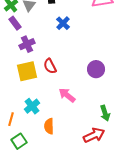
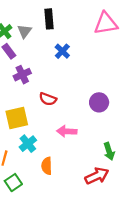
red semicircle: (50, 66) -> (48, 99), turned -42
yellow square: (27, 71) -> (17, 118), moved
pink arrow: (67, 95) -> (67, 131), turned -36

